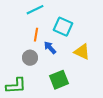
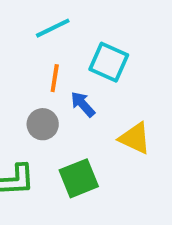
yellow triangle: (82, 52) -> (135, 138), moved
green square: (59, 80) -> (79, 178), moved

